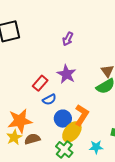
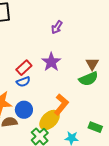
blue semicircle: (49, 100) -> (23, 82), moved
blue circle: (63, 119) -> (24, 110), moved

